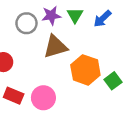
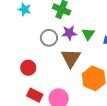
brown triangle: (55, 47) -> (71, 58), turned -45

